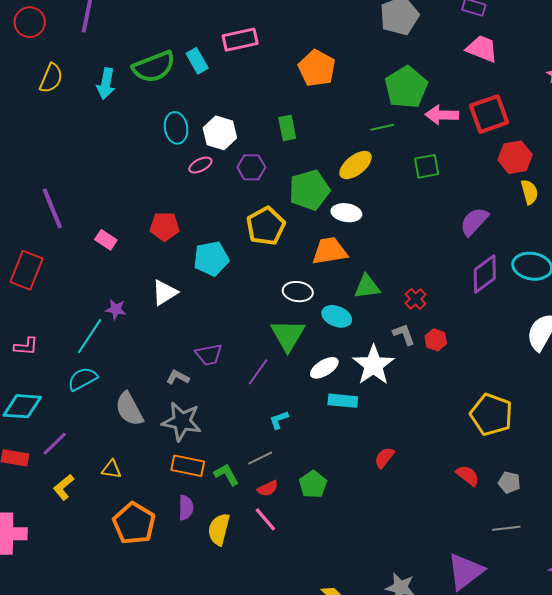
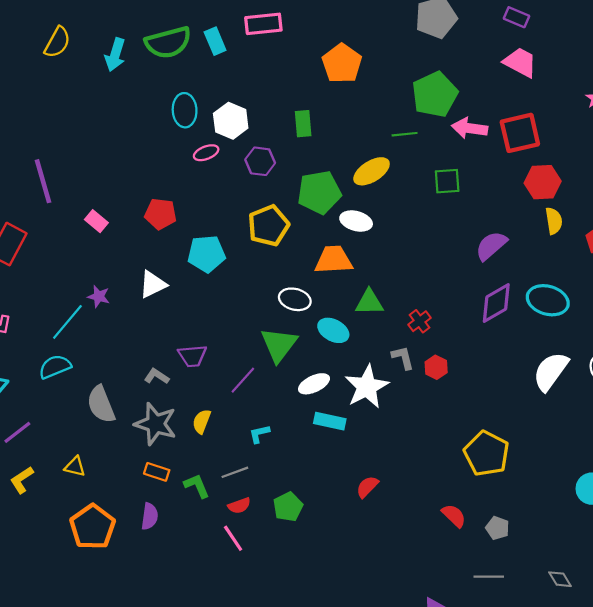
orange rectangle: (188, 466) -> (157, 472), size x0.7
yellow semicircle: (219, 529) -> (202, 421), moved, size x0.7

